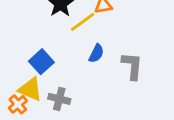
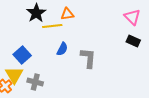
yellow line: (83, 22) -> (52, 26), turned 30
yellow triangle: (30, 89) -> (14, 75), turned 36

